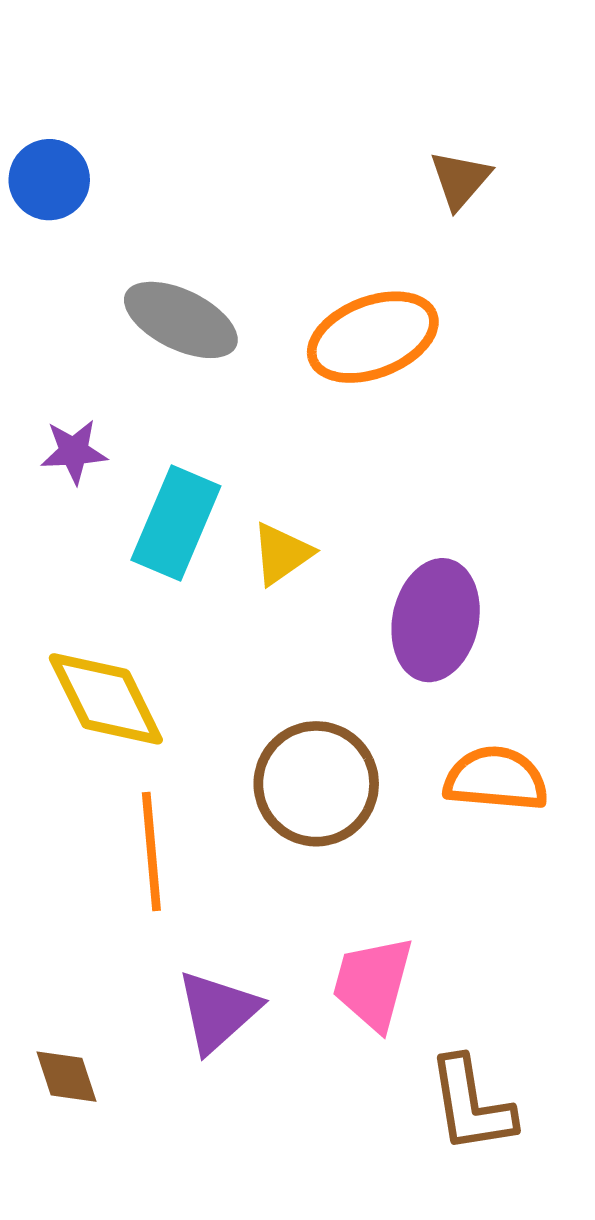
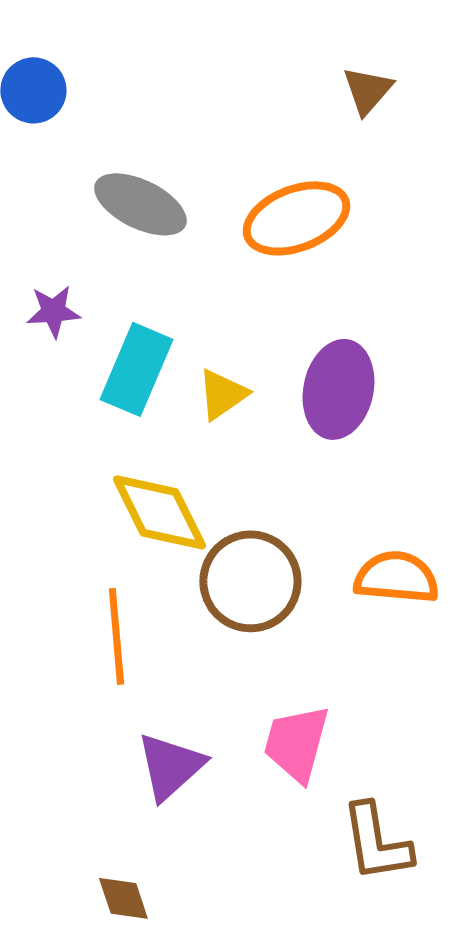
purple ellipse: (436, 620) -> (338, 389), moved
yellow diamond: (106, 699) -> (159, 512), moved
brown diamond: (66, 1077) -> (123, 898), moved

